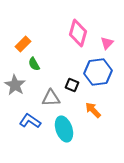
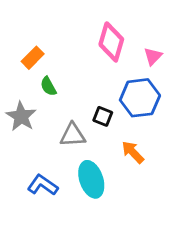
blue L-shape: (30, 121) -> (43, 185), moved

